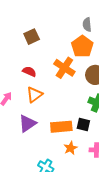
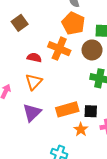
red semicircle: (29, 71) -> (34, 58), moved
black square: (83, 125) -> (91, 111), moved

